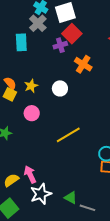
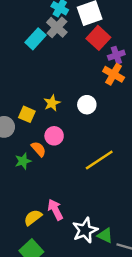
cyan rectangle: (21, 42) -> (35, 39), moved, turned 48
purple cross: (60, 45) -> (116, 55), moved
orange semicircle: (10, 83) -> (38, 149), moved
white star: (41, 194) -> (85, 230), moved

